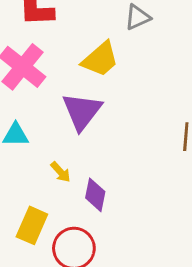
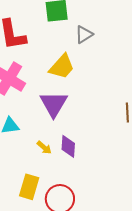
purple diamond: (95, 195) -> (68, 146), moved

